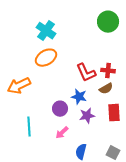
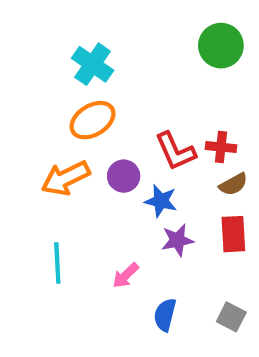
orange arrow: (19, 86) -> (66, 178), moved
brown semicircle: (106, 89) -> (233, 184), moved
purple circle: (60, 109) -> (124, 176), moved

